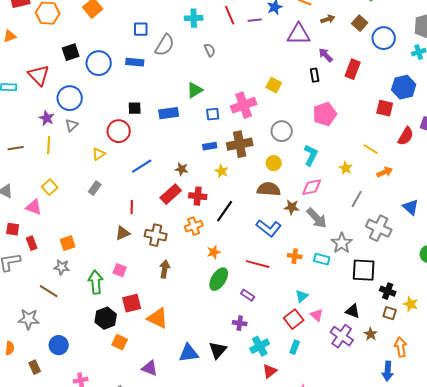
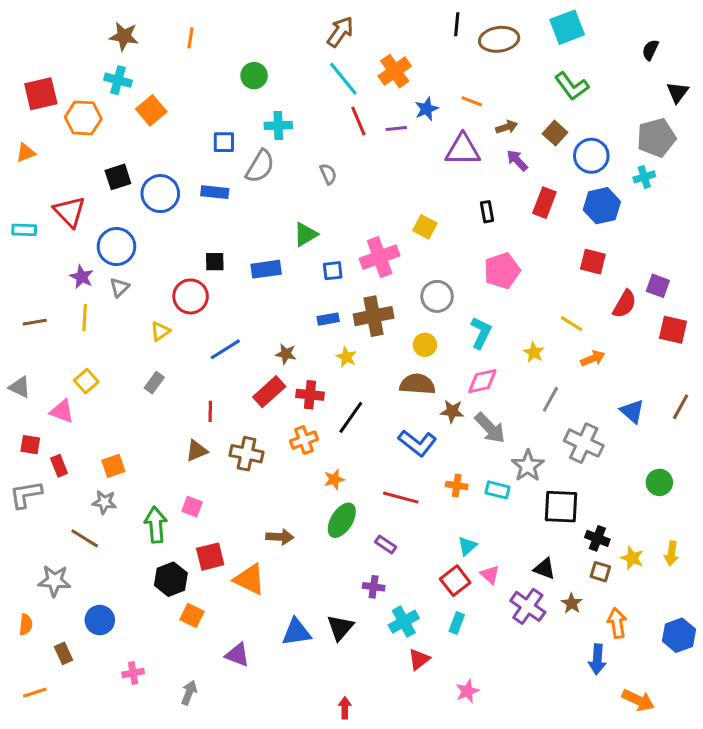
cyan cross: (194, 18) -> (278, 126), moved
purple arrow: (326, 55) -> (517, 160), moved
blue hexagon: (404, 87) -> (602, 206), moved
brown arrow: (165, 269) -> (280, 537), moved, turned 84

